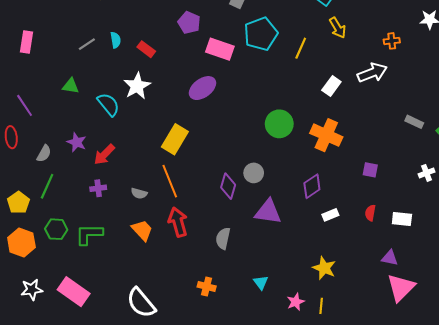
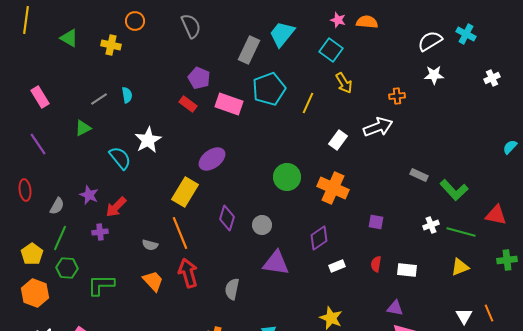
pink rectangle: (27, 42) -> (40, 97), turned -40
red rectangle: (146, 49) -> (188, 104), moved
green triangle: (71, 86) -> (83, 128), moved, turned -36
purple ellipse: (203, 88) -> (212, 159), moved
purple line: (25, 105) -> (38, 144), moved
purple diamond: (228, 186) -> (227, 218), moved
purple cross: (98, 188) -> (100, 232), moved
green hexagon: (56, 229) -> (67, 268), moved

